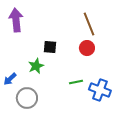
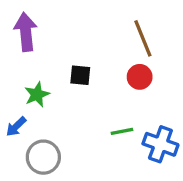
green star: (36, 66) -> (37, 95), moved

